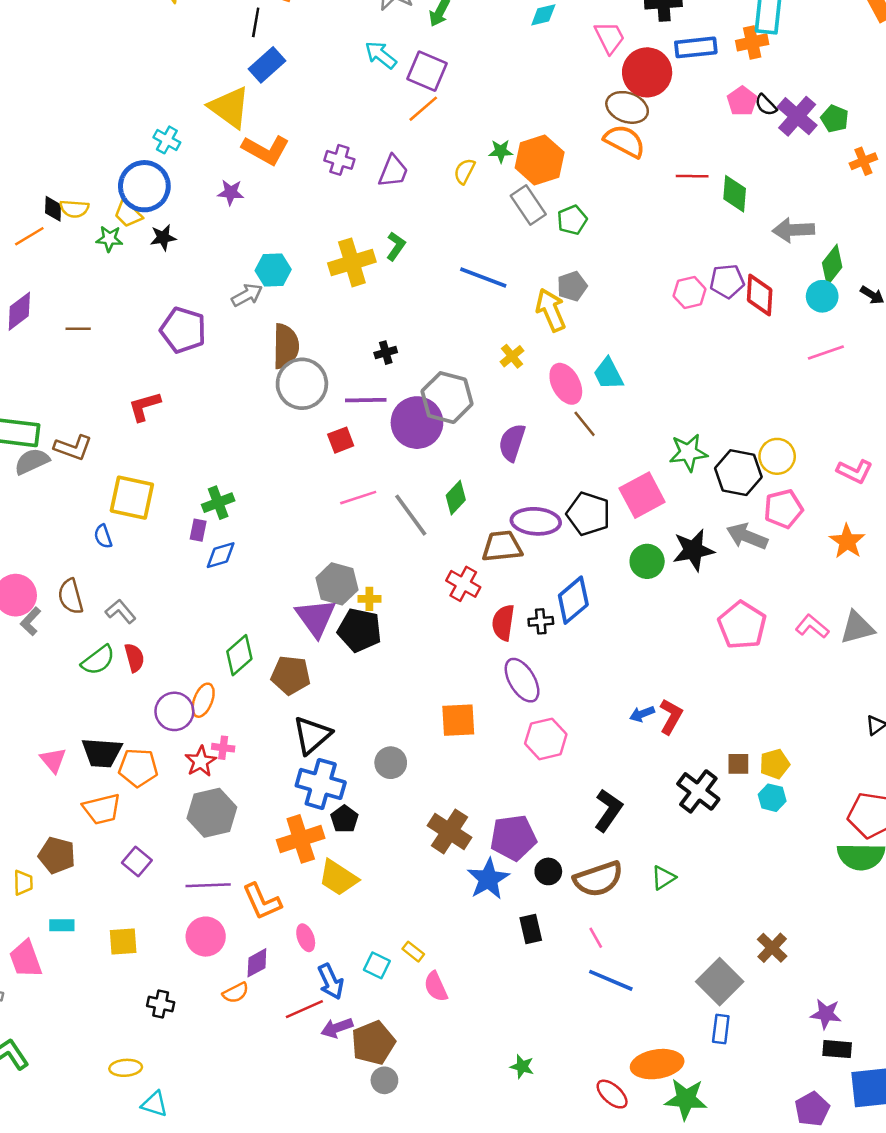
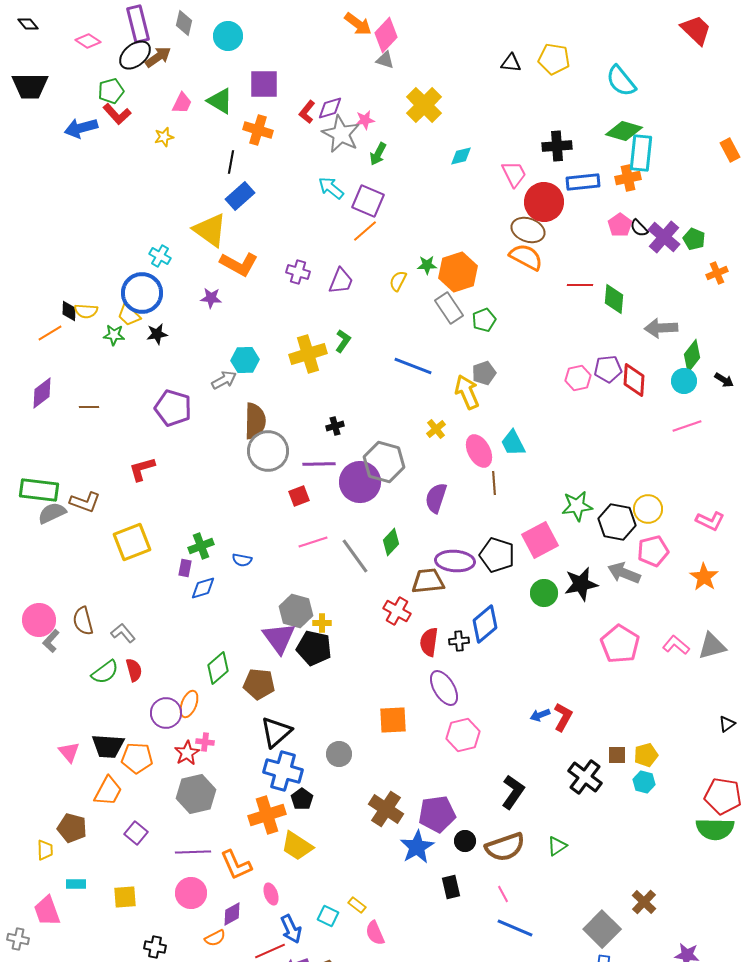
brown line: (585, 424) -> (494, 483), turned 35
yellow square: (132, 498) -> (132, 542), turned -33
blue semicircle: (103, 536) -> (242, 560), moved, turned -60
orange trapezoid: (102, 809) -> (108, 791), turned -48

